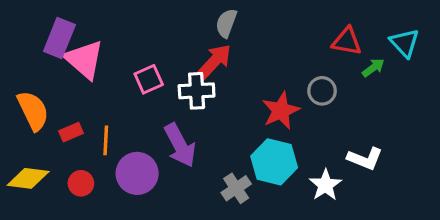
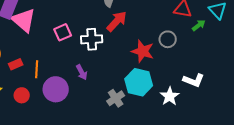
red arrow: (215, 61) -> (117, 21), moved
red star: (281, 111) -> (143, 51), turned -30
purple arrow: (180, 145) -> (82, 72), size x0.6

